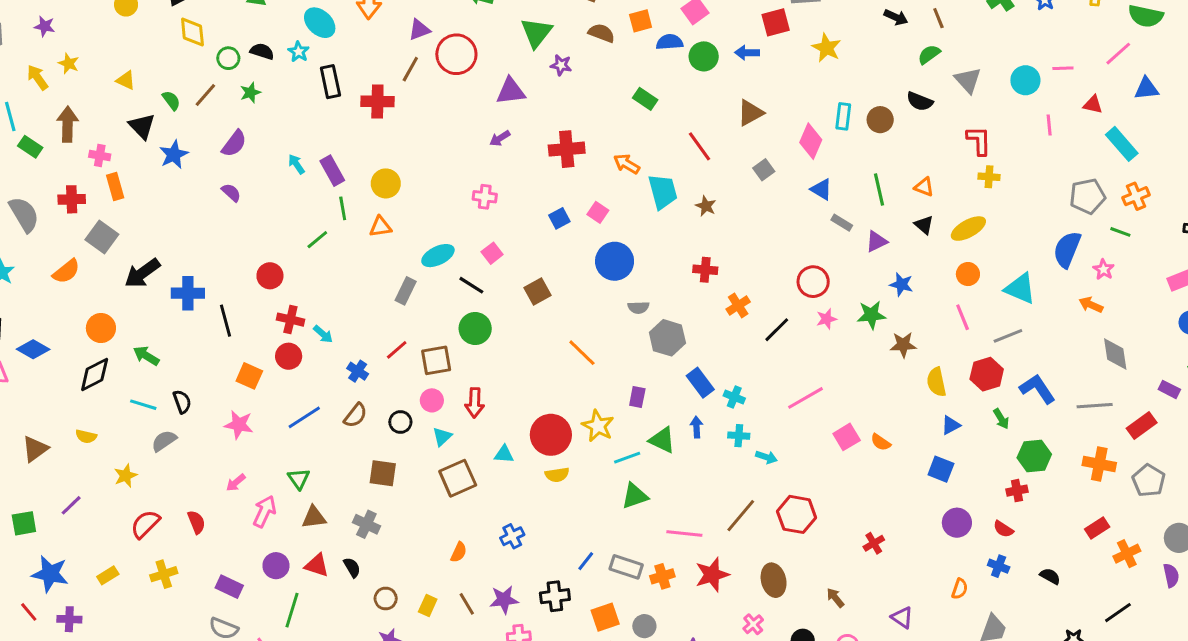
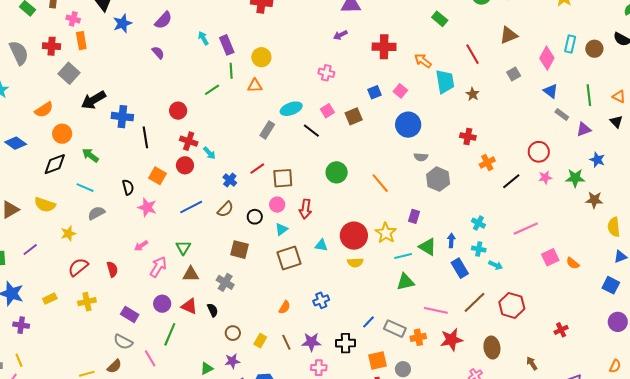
orange semicircle: (66, 271) -> (44, 110), moved
brown square: (537, 291) -> (354, 116), moved
green circle: (475, 328) -> (337, 172), moved
blue rectangle: (700, 383) -> (460, 268), moved
black semicircle: (182, 402) -> (128, 187), moved
yellow semicircle: (86, 436) -> (45, 205), size x1.5

